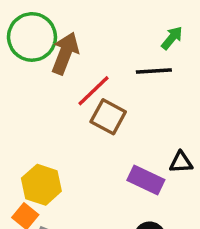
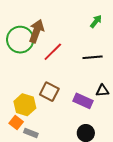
green circle: (32, 37) -> (20, 40), moved
black line: (154, 71) -> (93, 57), moved
brown square: (108, 117) -> (49, 92), moved

